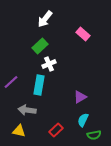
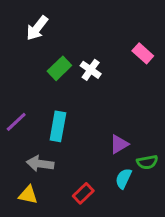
white arrow: (45, 19) -> (37, 28), moved
pink rectangle: (83, 34) -> (143, 53), moved
white cross: (49, 64) -> (91, 70), moved, turned -32
green semicircle: (94, 135) -> (147, 162), moved

